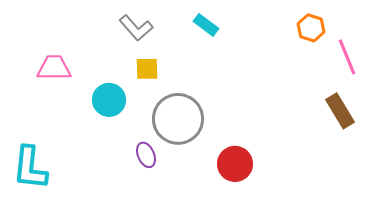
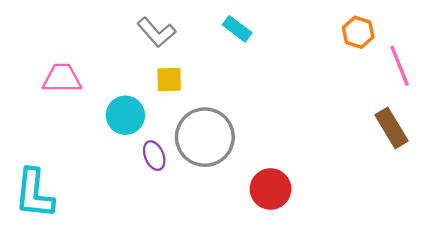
purple ellipse: (146, 155) -> (154, 156), moved

